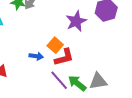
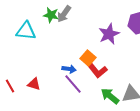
red L-shape: (64, 57) -> (97, 70), turned 65
purple line: (59, 80) -> (73, 84), moved

